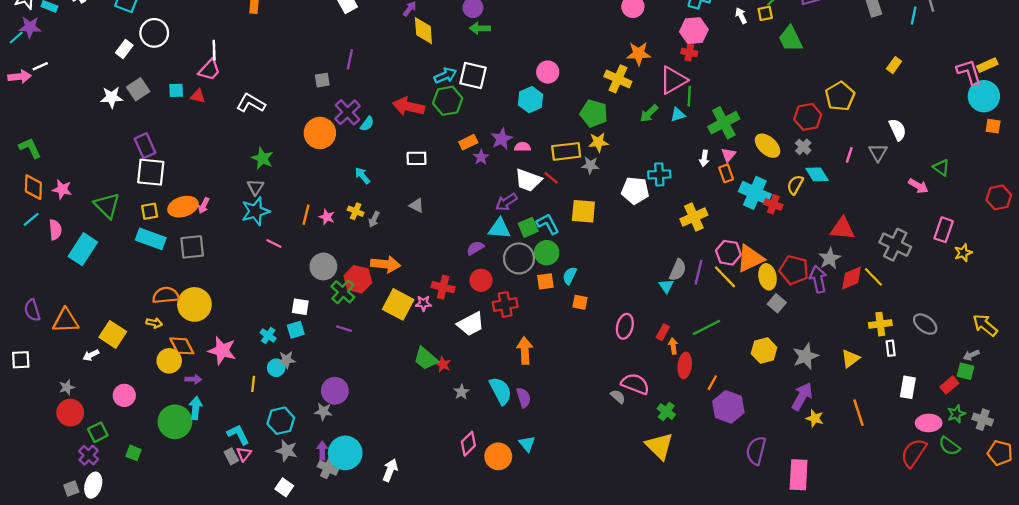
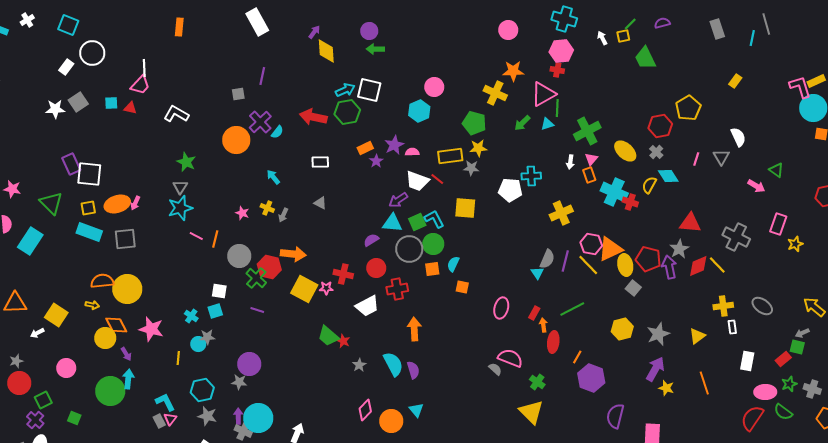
purple rectangle: (145, 146) -> (71, 164), moved
orange line: (306, 215) -> (215, 239), moved
purple arrow: (193, 379) -> (126, 354), turned 56

